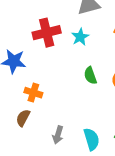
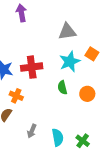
red cross: (47, 33) -> (32, 67), moved
cyan star: (80, 37) -> (70, 62), moved, size x1.5

